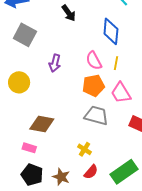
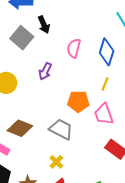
black arrow: (69, 13) -> (44, 25), moved
pink semicircle: (94, 61) -> (74, 48), moved, turned 30
gray trapezoid: (96, 115) -> (61, 129), moved

